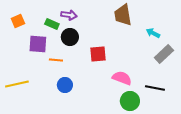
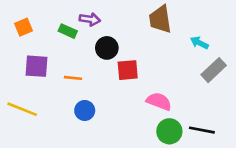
black circle: (70, 37) -> (107, 48), moved
purple square: (38, 44) -> (36, 66), moved
yellow line: (17, 84) -> (22, 109), turned 35
black line: (155, 88) -> (202, 130), moved

